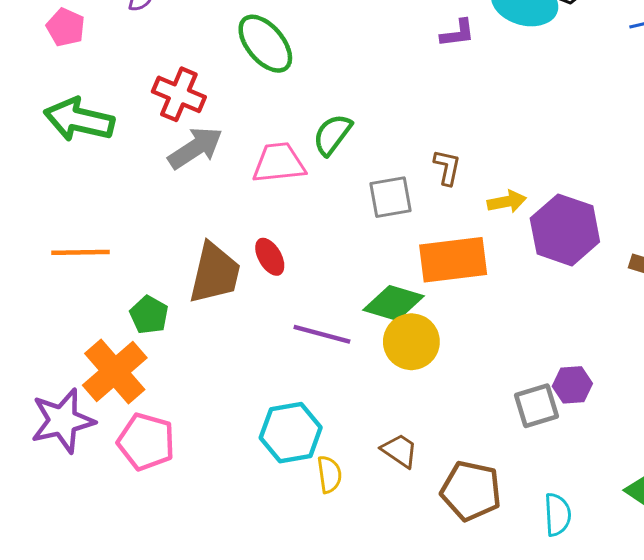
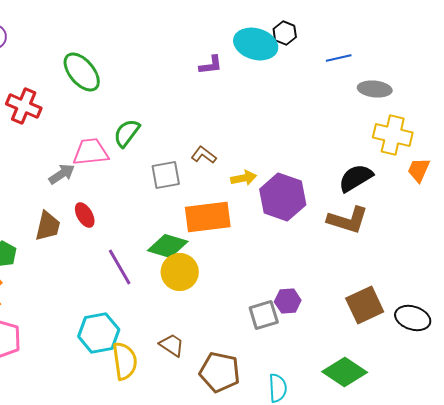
gray arrow: (195, 148) -> (62, 174), moved, size x0.7
brown L-shape: (447, 167) -> (204, 155), turned -65
brown trapezoid: (215, 273) -> (48, 226), size x0.7
purple line: (322, 334) -> (120, 267), turned 45
yellow semicircle: (329, 474) -> (125, 361), size x1.5

